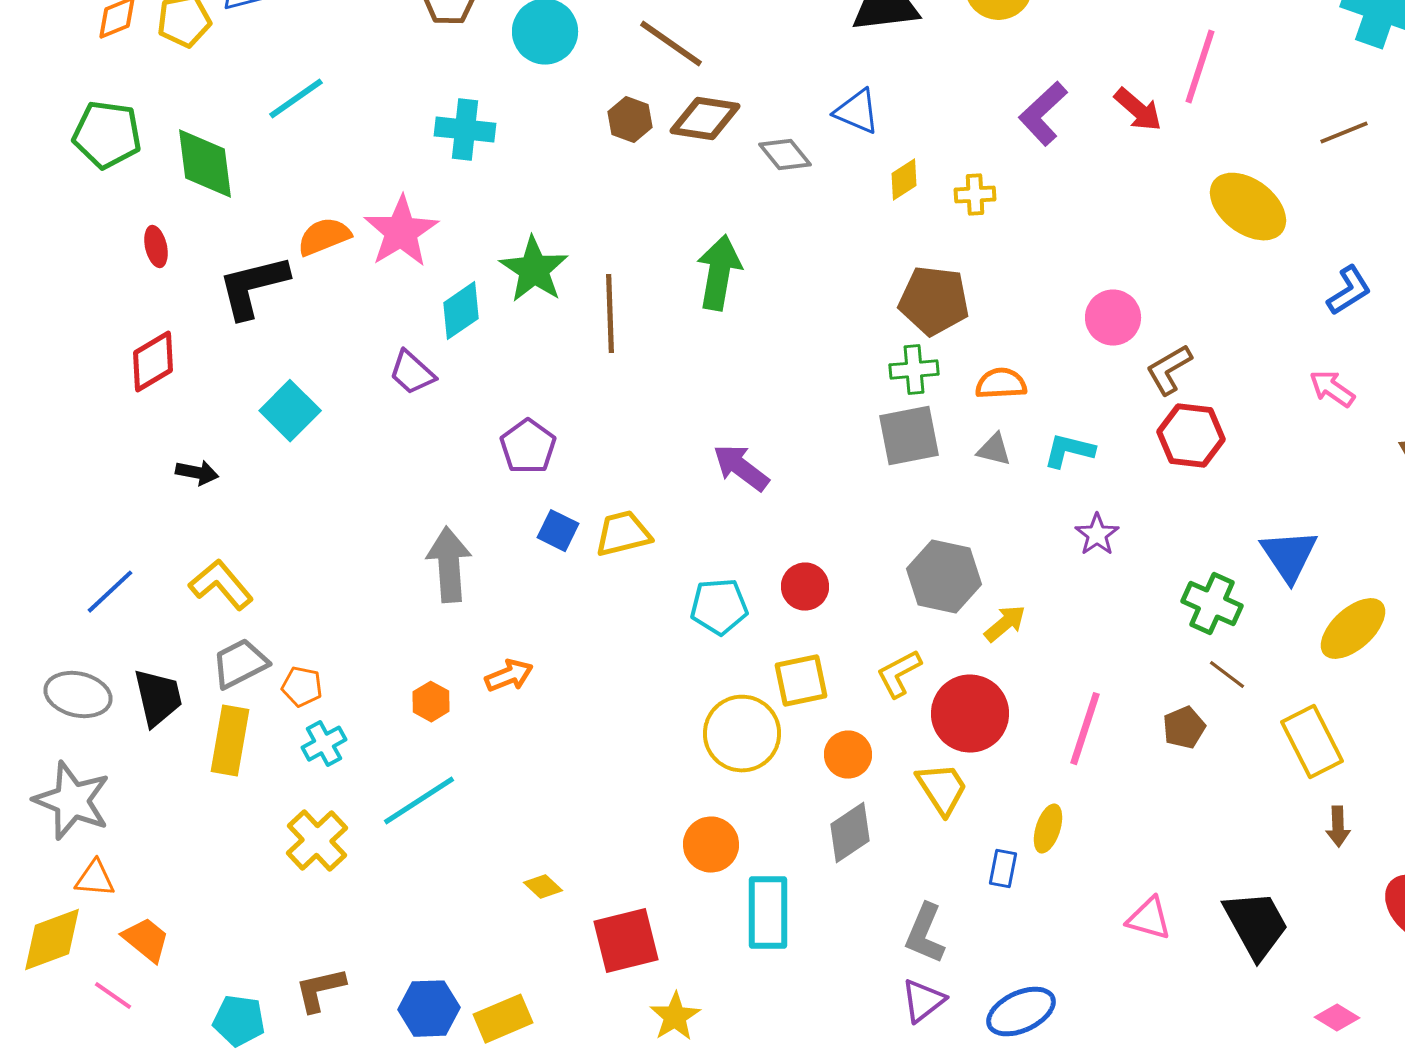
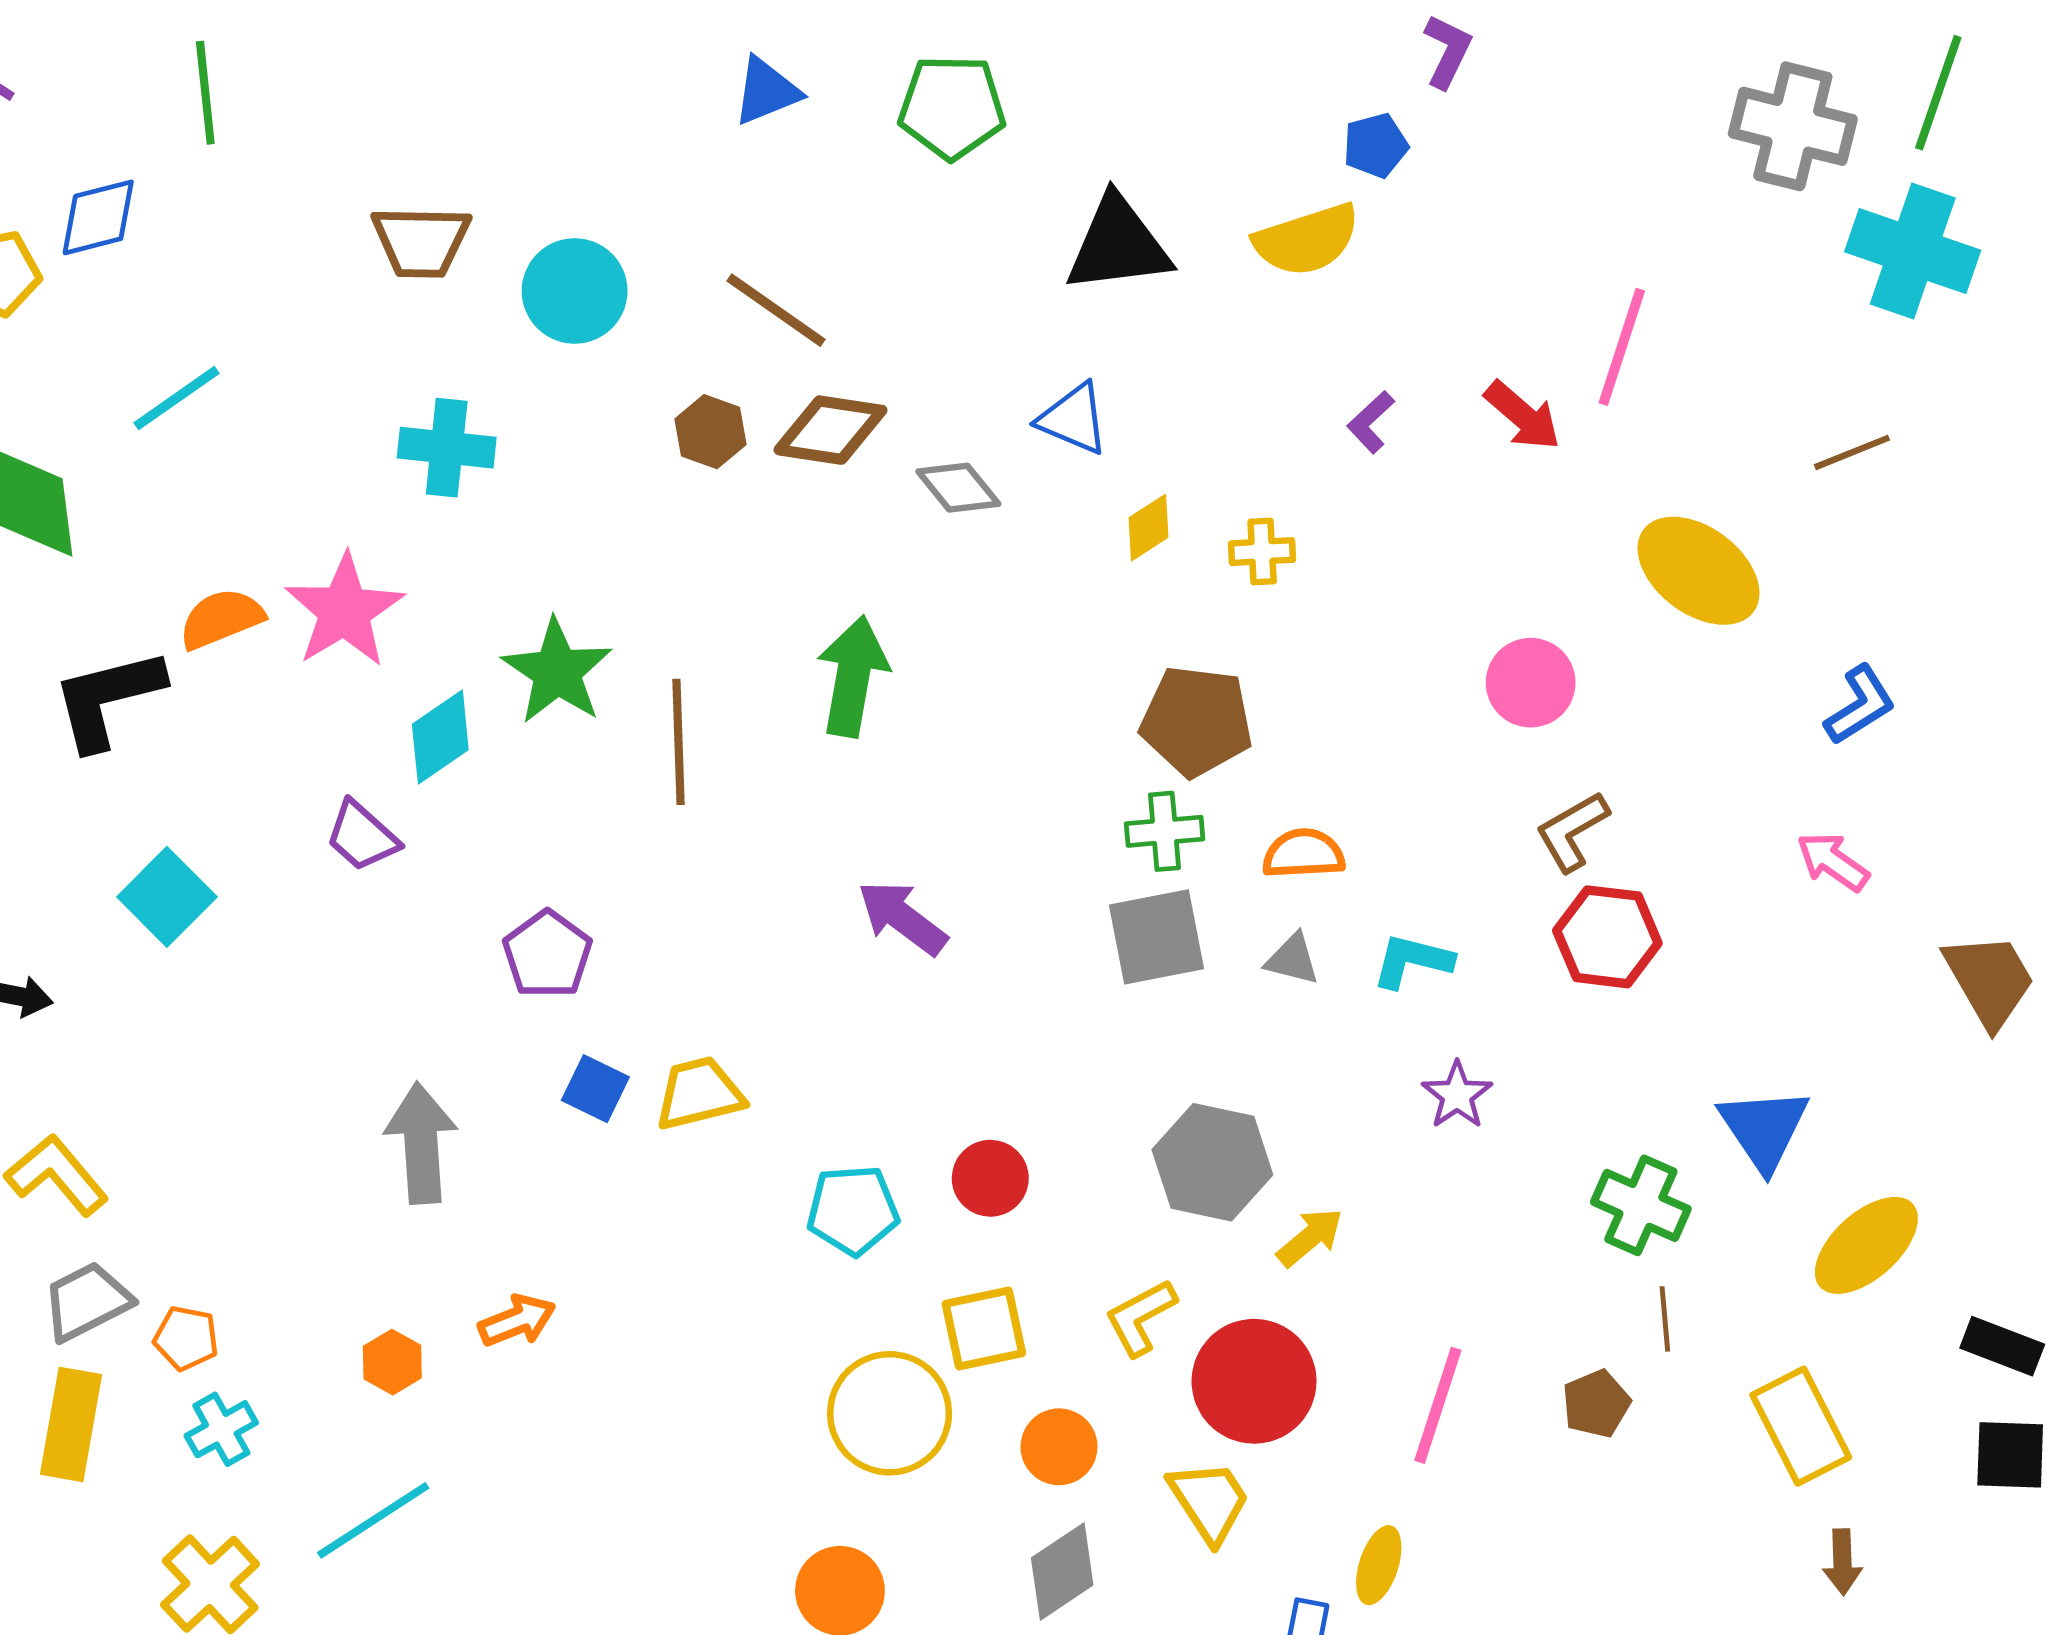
purple L-shape: (1043, 114) -> (1371, 422), size x0.6
pink circle: (1113, 318) -> (1531, 683), moved
purple arrow: (741, 468) -> (902, 918), moved
brown line: (1227, 675) -> (1665, 1319), turned 48

